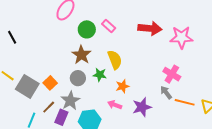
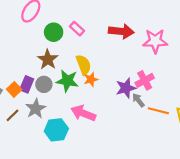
pink cross: (172, 74) -> (145, 80), turned 30
green star: (100, 75) -> (67, 81), size x1.5
orange star: (122, 86) -> (91, 79), moved
pink arrow: (115, 105) -> (83, 113), size x1.6
purple star: (142, 107) -> (126, 88), moved
purple rectangle: (61, 117) -> (27, 84), moved

